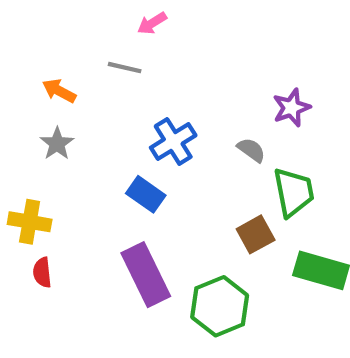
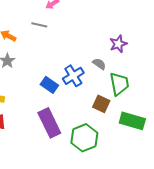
blue cross: (173, 142) -> (73, 76), moved
brown square: (256, 234) -> (101, 104), turned -36

